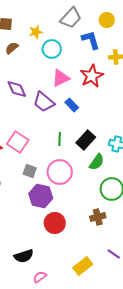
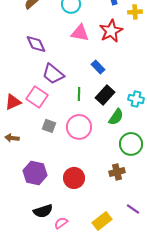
pink triangle: (61, 78) -> (80, 33), turned 36
purple trapezoid: (44, 102) -> (53, 74), moved
blue rectangle: (72, 105) -> (98, 67), moved
purple hexagon: (41, 196) -> (35, 173), moved
pink semicircle: (40, 277) -> (61, 223), moved

